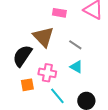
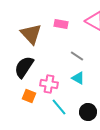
brown triangle: (43, 37) -> (31, 34), moved
orange square: (27, 85) -> (29, 96), turned 32

